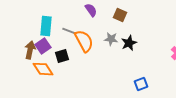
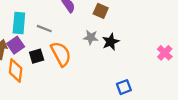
orange semicircle: (84, 41) -> (61, 54), moved
orange diamond: (43, 69) -> (16, 71), turned 40

